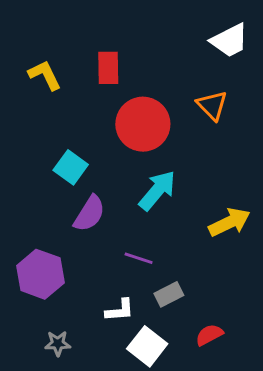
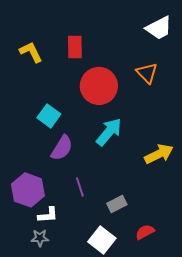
purple line: (139, 258) -> (80, 187), moved, turned 54
white L-shape: (120, 310) -> (48, 215), moved

